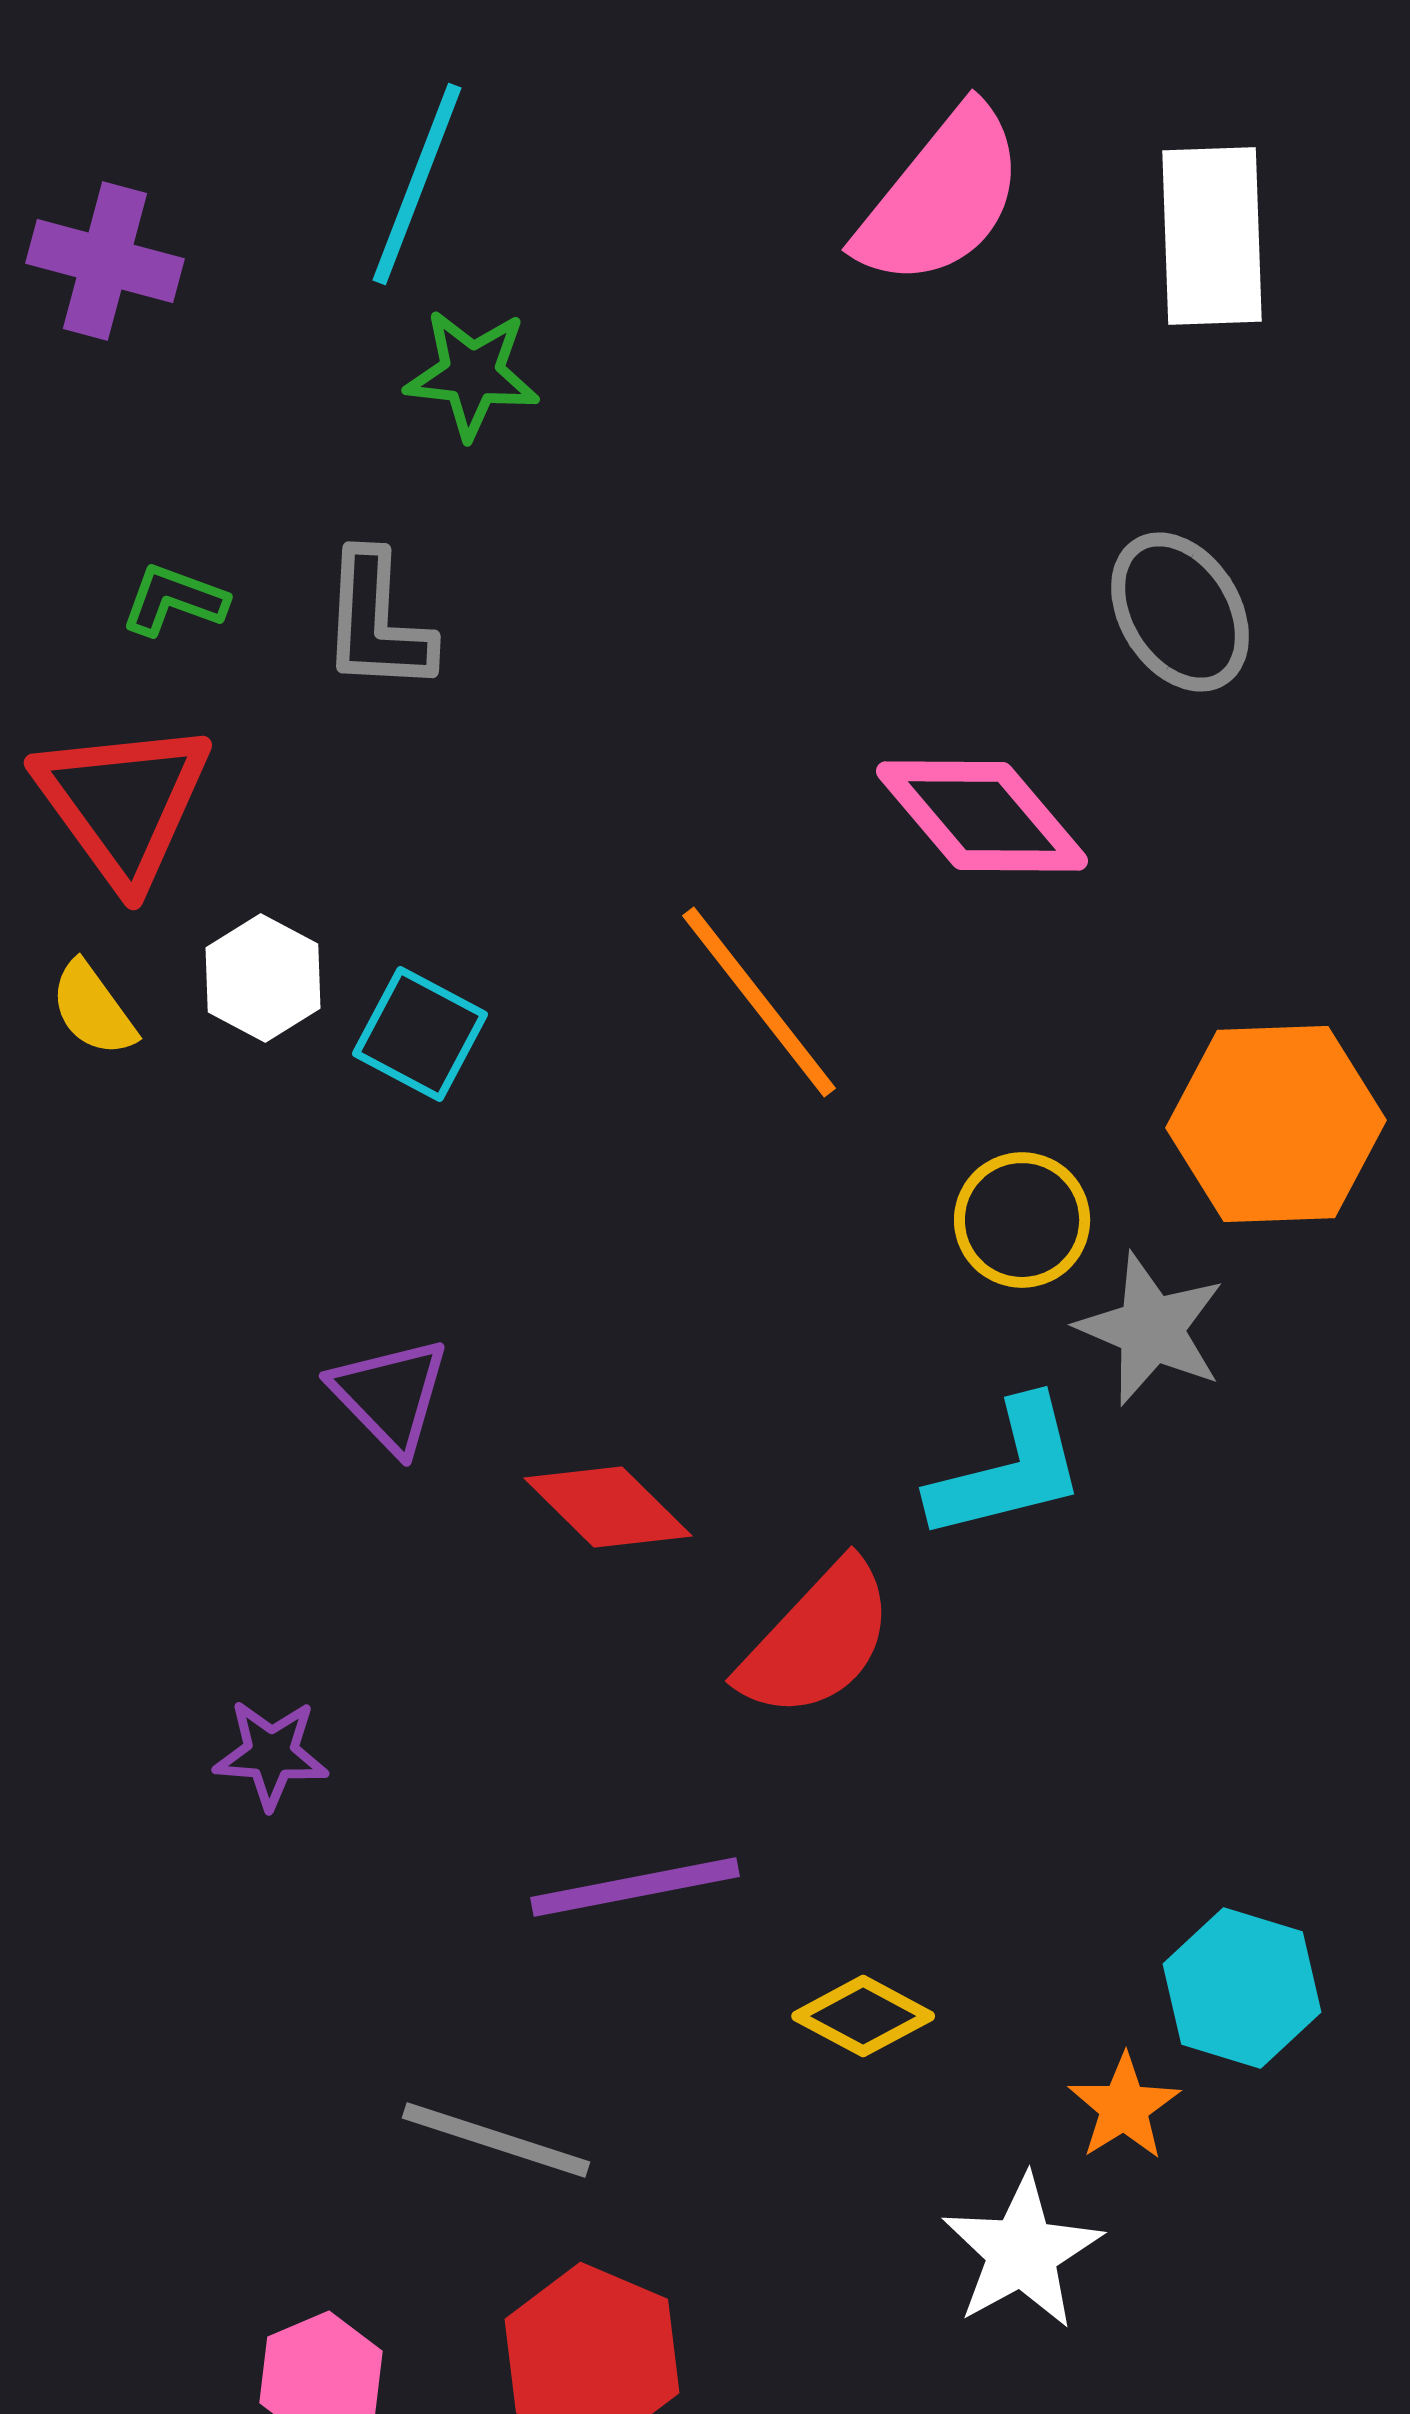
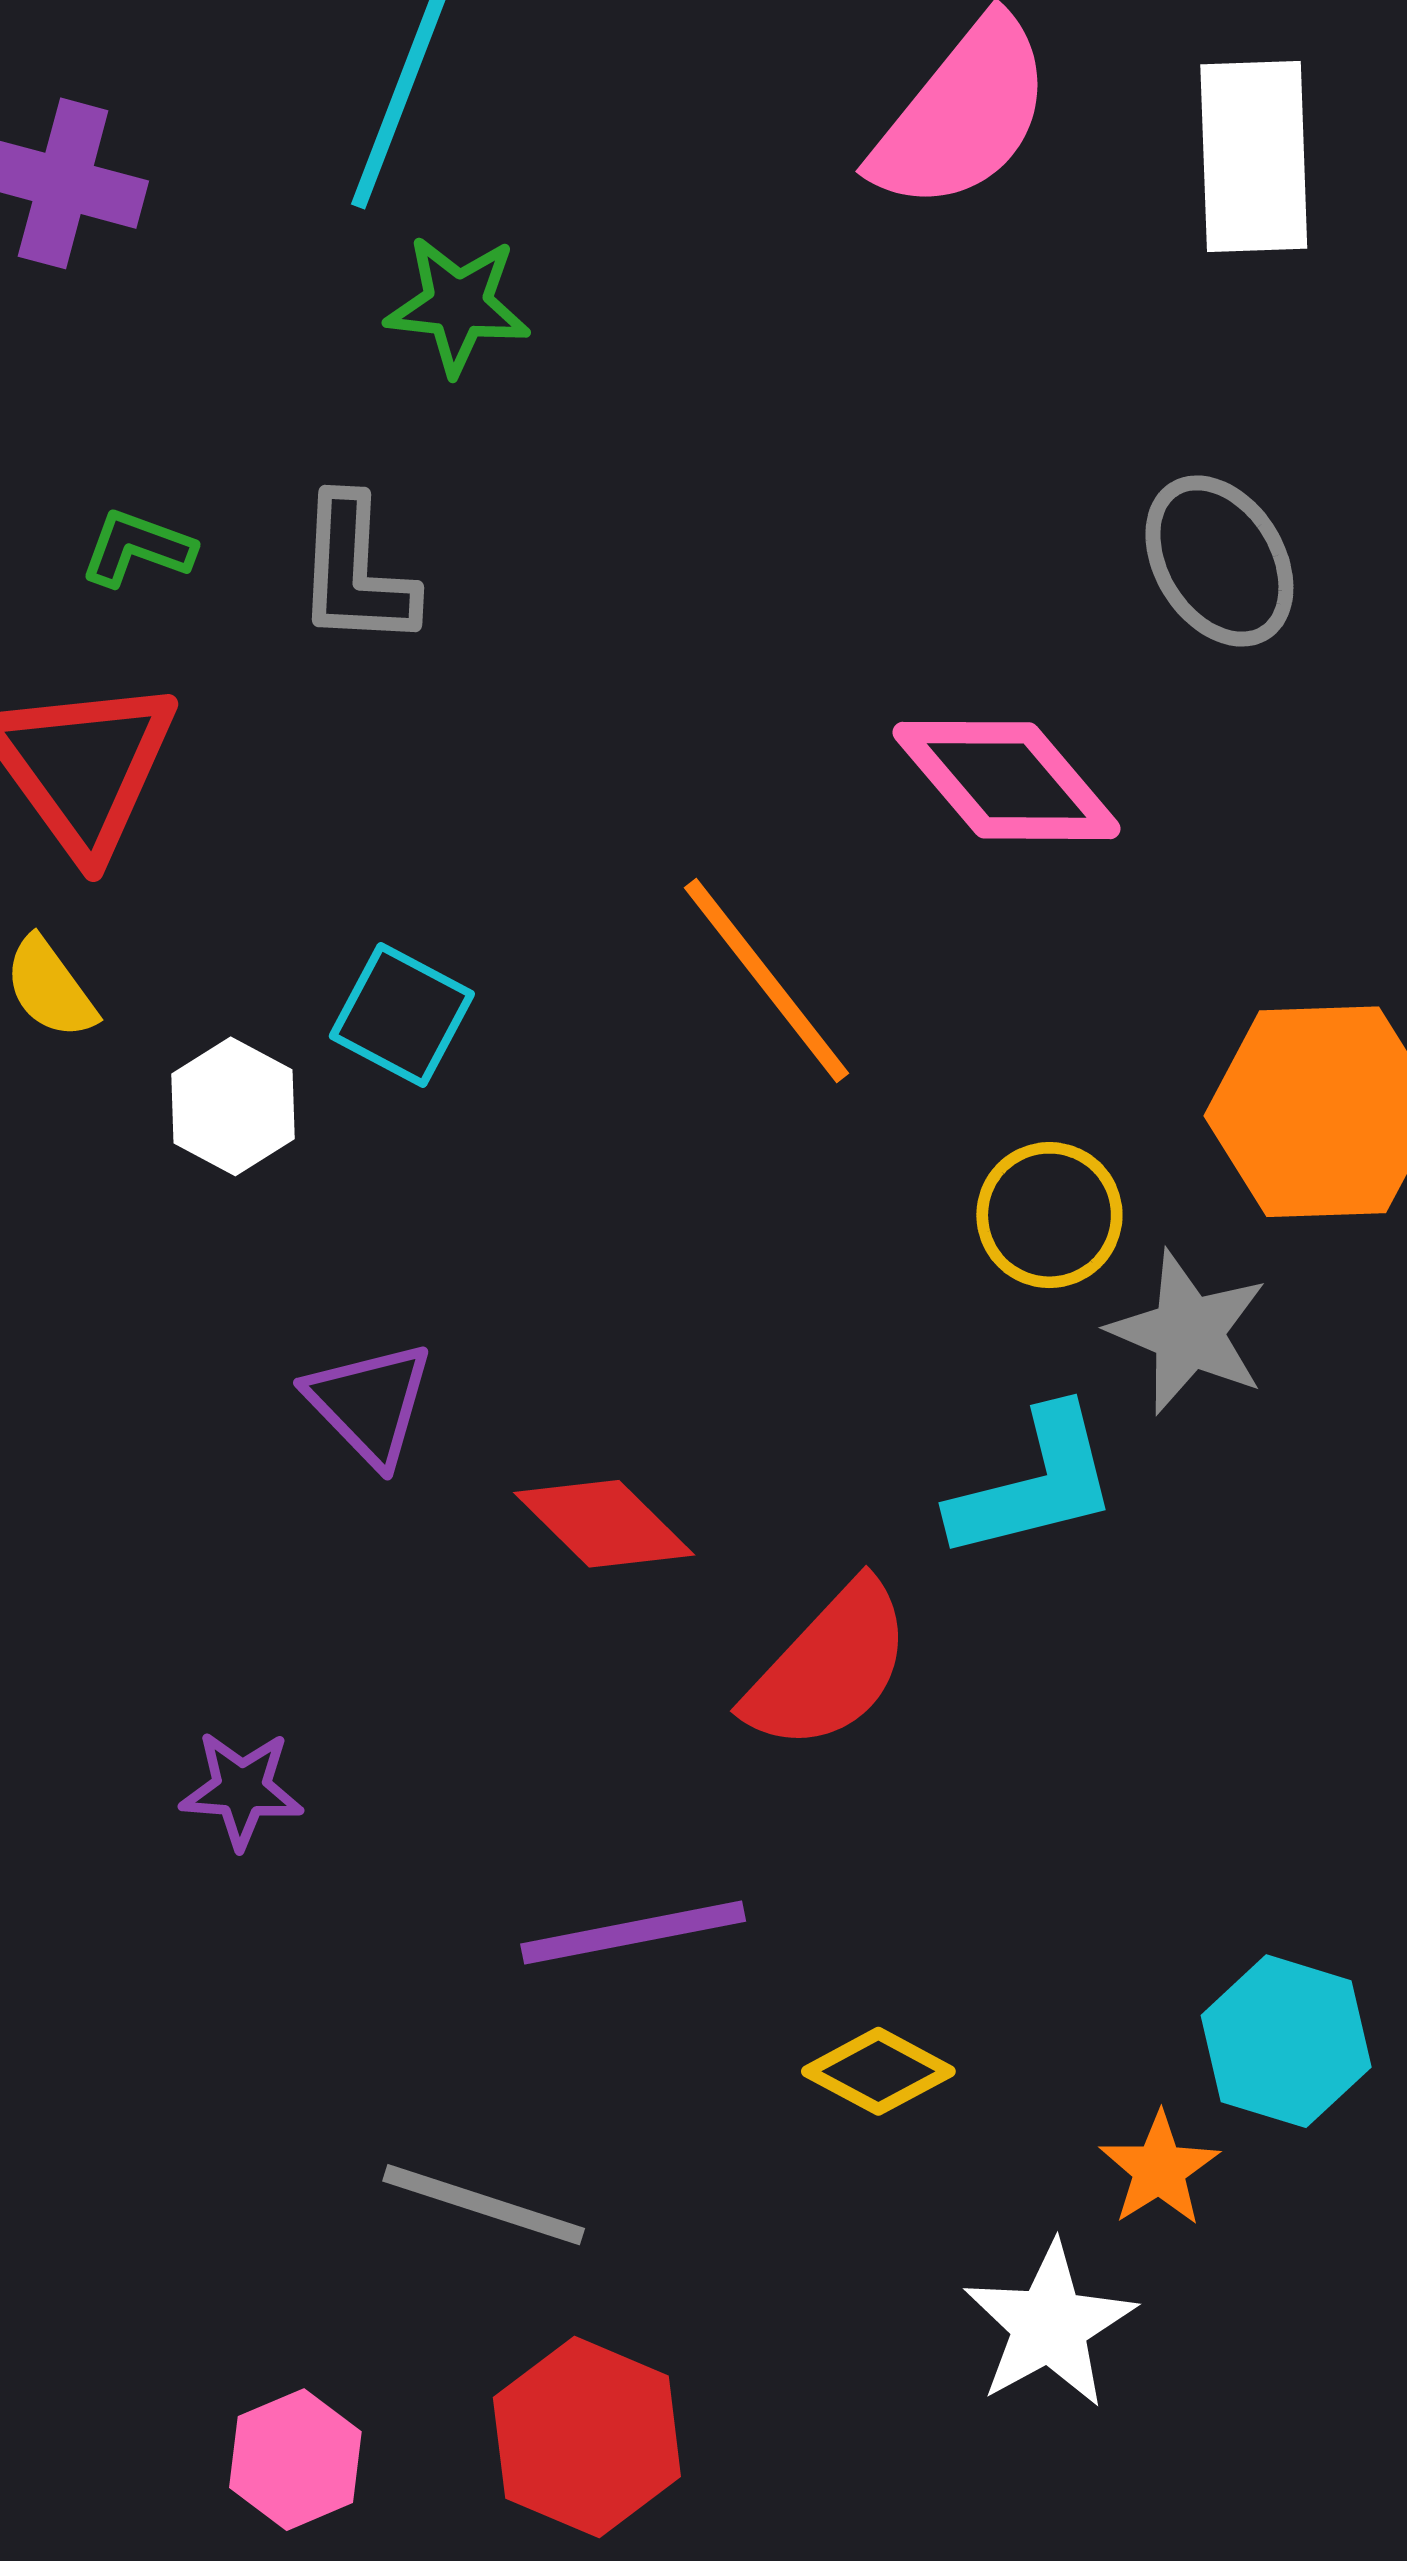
white hexagon: (263, 978) -> (233, 1106), moved

